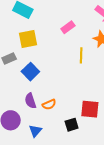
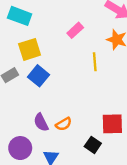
blue square: (30, 72) -> (38, 76), moved
black square: (72, 125) -> (93, 145), turned -32

